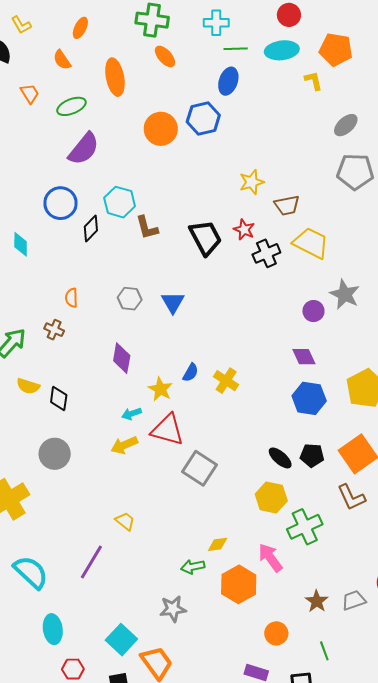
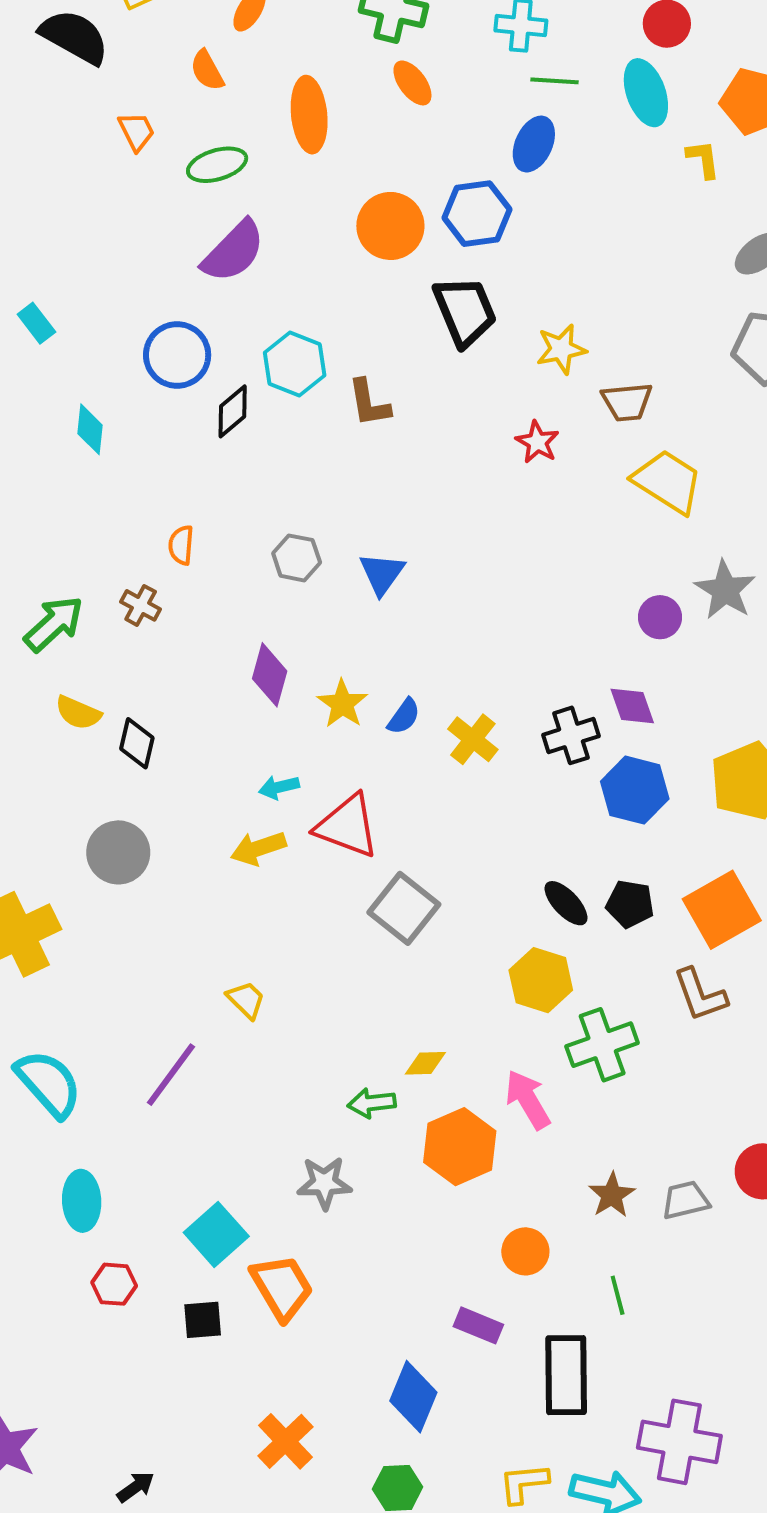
cyan ellipse: (282, 50) -> (646, 93), turned 72
brown L-shape: (147, 228) -> (369, 403), moved
black trapezoid: (206, 238) -> (465, 311), moved
black cross: (266, 253) -> (571, 735), moved
yellow star: (160, 389) -> (342, 704), moved

